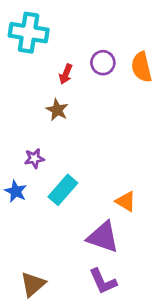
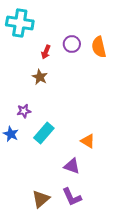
purple triangle: (103, 237) -> (72, 166), size x0.7
brown triangle: (33, 284) -> (41, 199), moved

